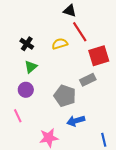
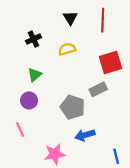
black triangle: (70, 11) -> (70, 18), moved, turned 40
red line: (80, 32) -> (103, 20), moved, turned 35
black cross: (27, 44) -> (33, 39), moved, turned 32

